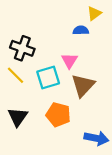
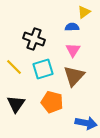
black cross: (22, 48) -> (34, 39), moved
pink triangle: (69, 61) -> (73, 50), moved

